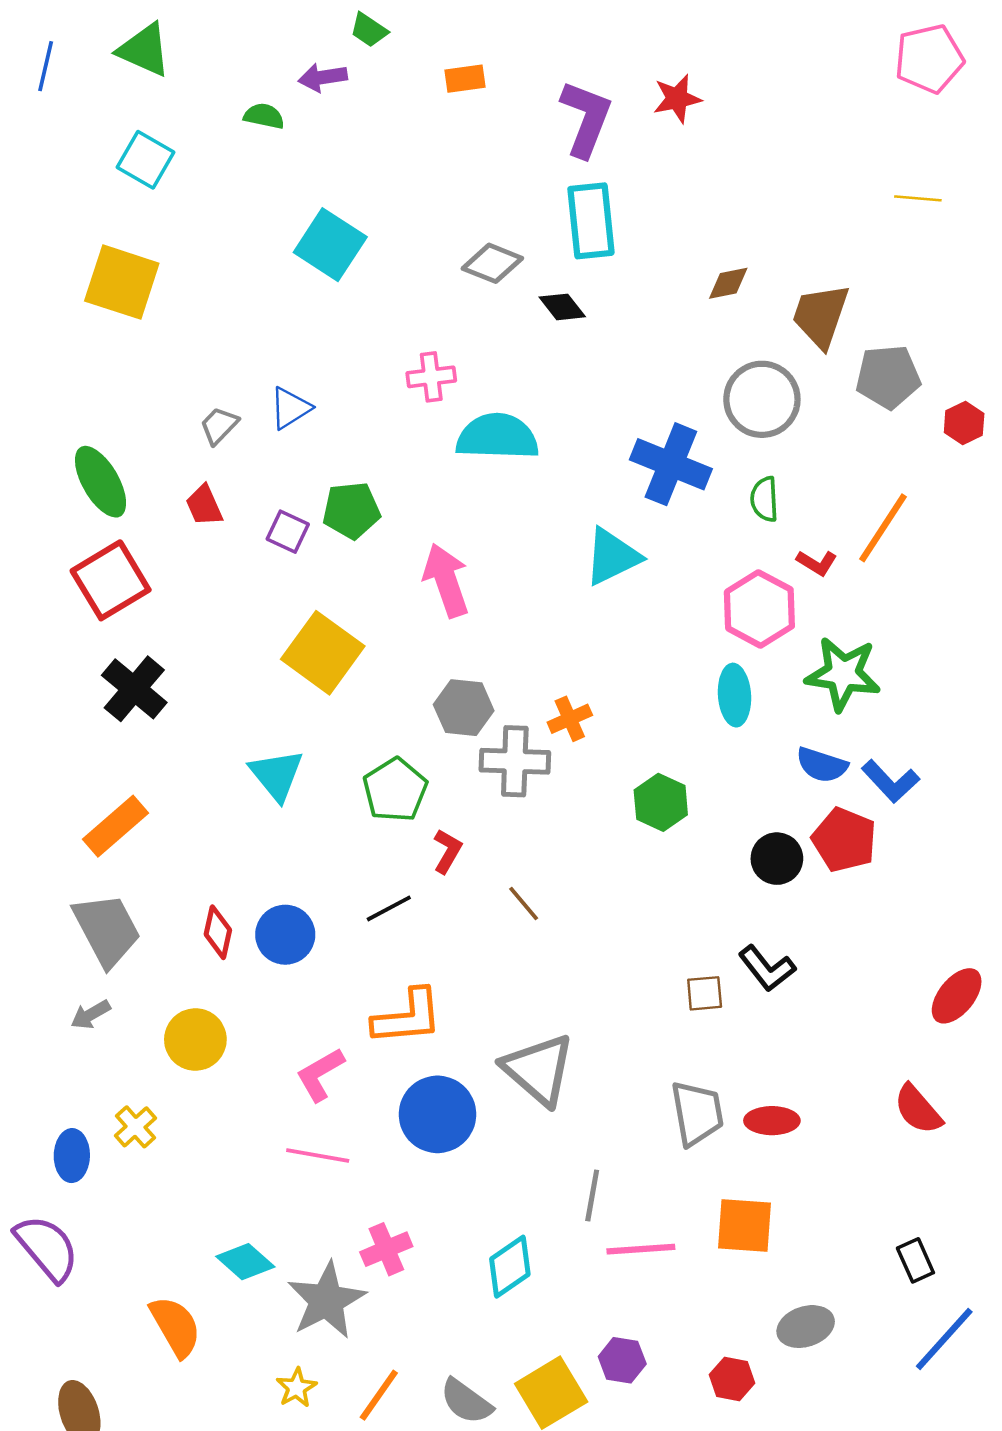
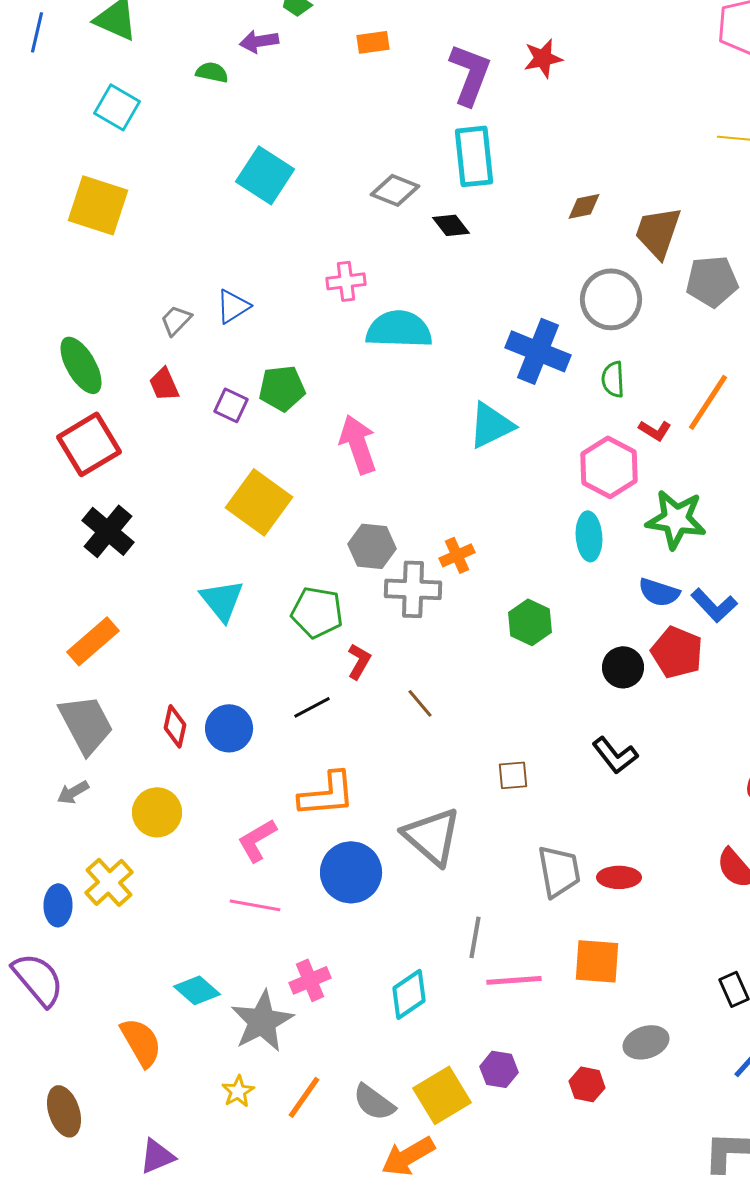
green pentagon: (395, 790) -> (317, 612), turned -30
brown square: (705, 993) -> (513, 775), moved
yellow cross: (135, 1127) -> (109, 882), size x1.4

